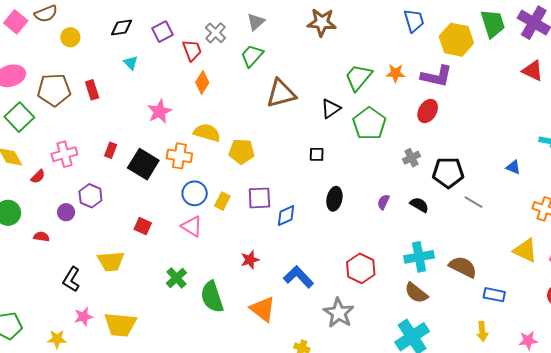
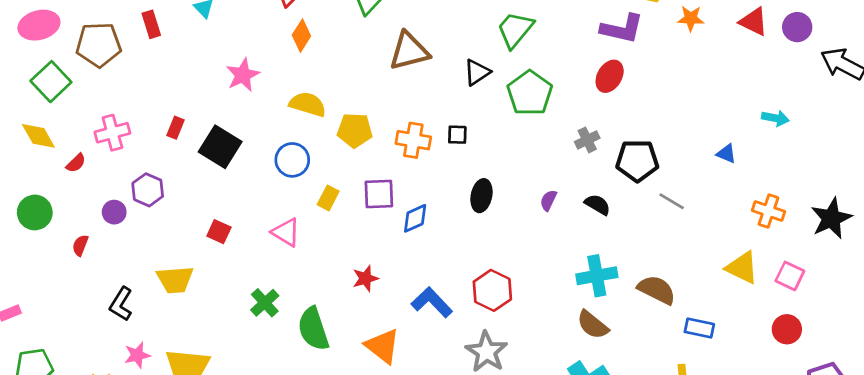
orange star: (396, 73) -> (691, 18), moved
red rectangle: (92, 90) -> (151, 24), moved
orange cross: (179, 156) -> (413, 140), moved
blue circle: (195, 193) -> (292, 160), moved
red semicircle: (41, 237) -> (80, 245), turned -77
red hexagon: (361, 268) -> (492, 290), moved

